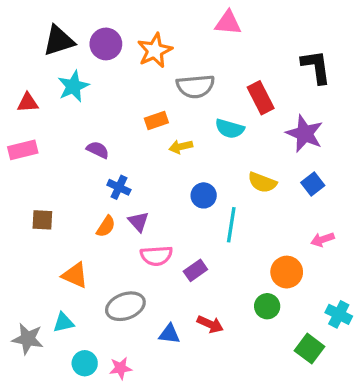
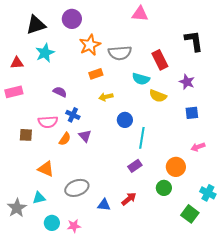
purple circle: (106, 44) -> (72, 19), moved
orange star: (155, 50) -> (90, 45), moved
purple star: (305, 134) -> (187, 82), size x0.7
yellow arrow: (181, 147) -> (106, 97), moved
yellow semicircle: (262, 182) -> (158, 96), moved
blue square: (313, 184) -> (192, 113), turned 32
pink semicircle: (156, 256) -> (48, 122), moved
purple rectangle: (195, 270) -> (135, 166), moved
red arrow: (210, 324) -> (129, 199), turned -63
gray star: (28, 339) -> (17, 208), turned 30

